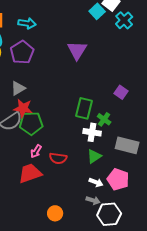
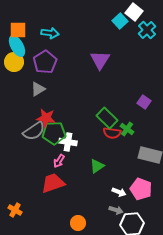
gray triangle: (18, 88) -> (38, 89), moved
green rectangle: (84, 108) -> (107, 118), turned -60
white cross: (92, 132) -> (68, 142), moved
green triangle: (94, 156) -> (97, 166), moved
red semicircle: (58, 158) -> (112, 133), moved

